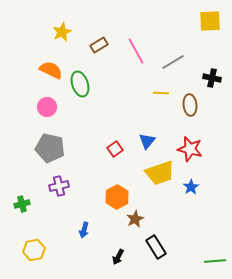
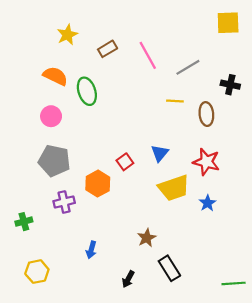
orange hexagon: (117, 197) -> (98, 184), moved

